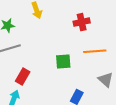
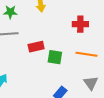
red rectangle: (23, 77) -> (36, 47), moved, turned 35

